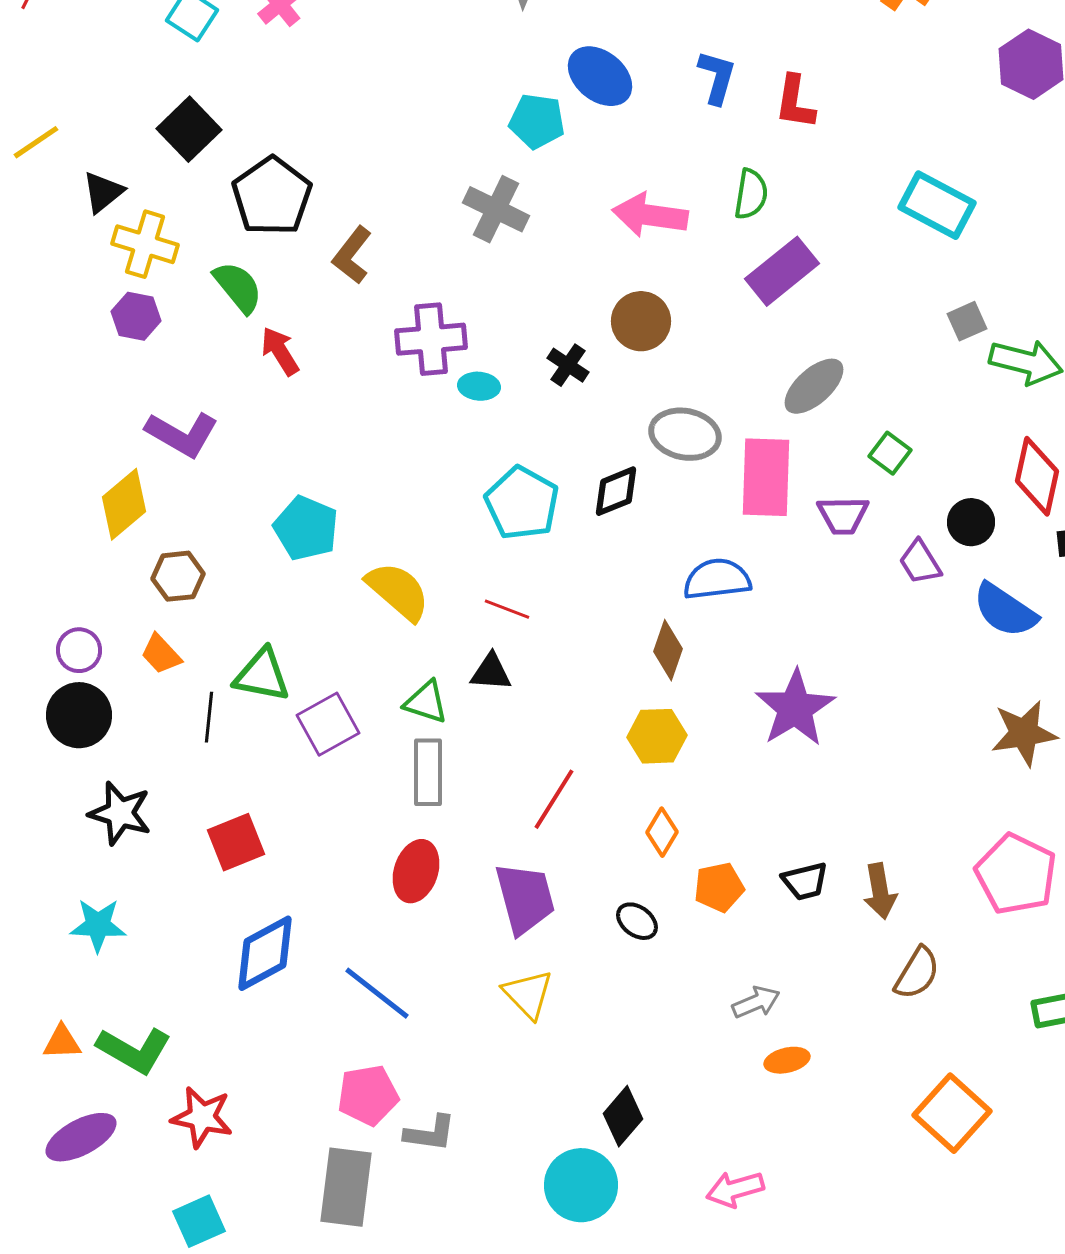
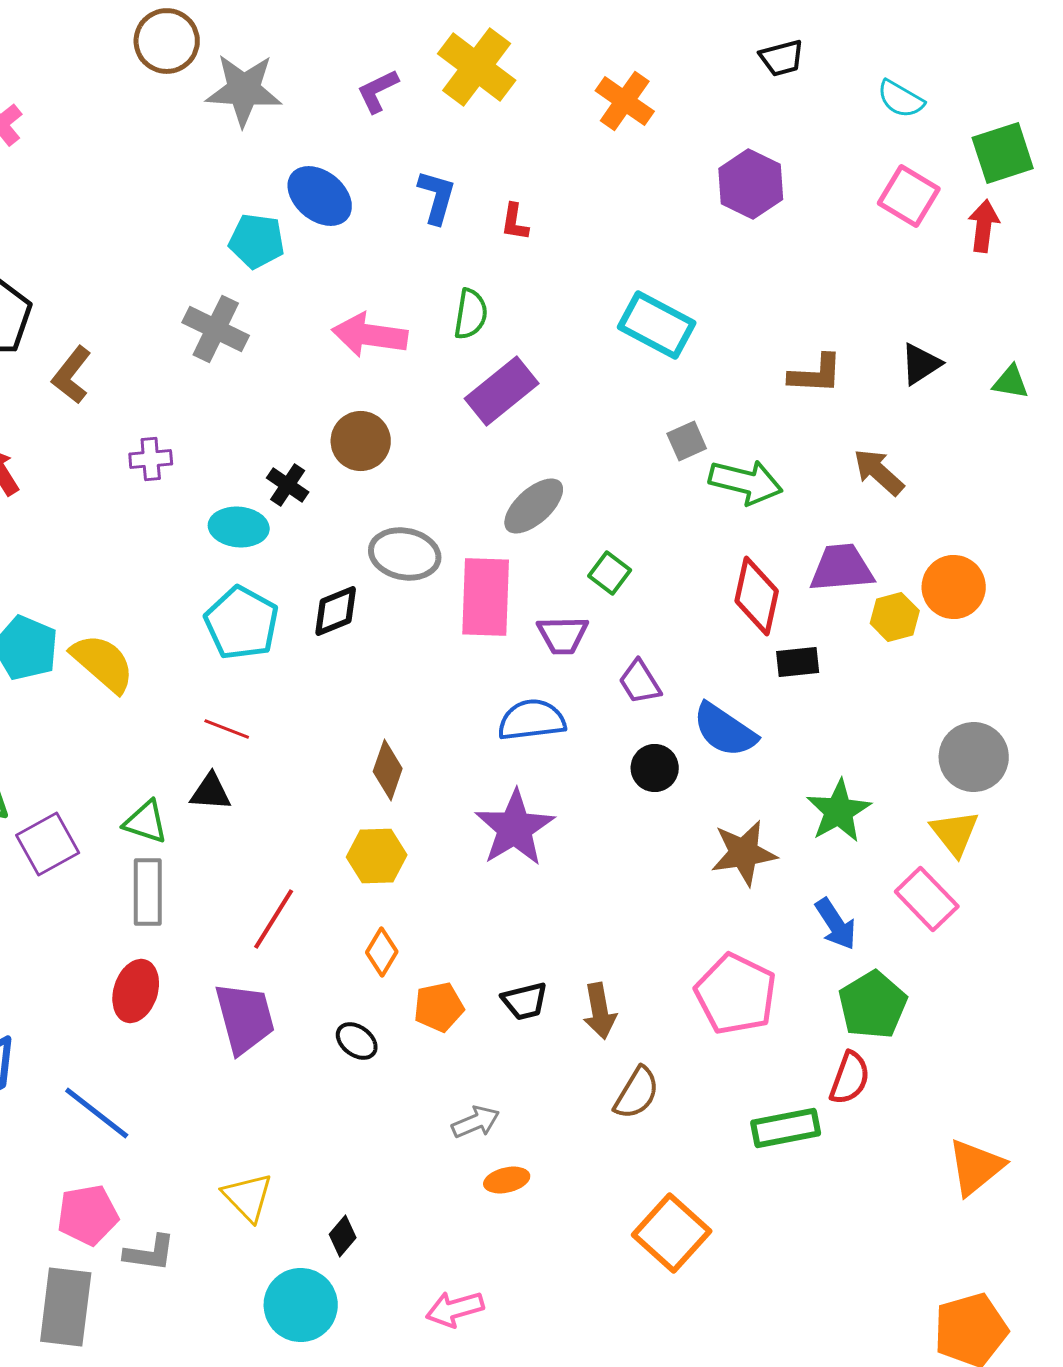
red L-shape: (795, 102) -> (515, 222), size x0.7
purple cross: (431, 339) -> (151, 459), size x0.6
cyan ellipse: (479, 386) -> (239, 527), moved, size x1.4
black circle: (971, 522) -> (655, 768), moved
blue semicircle: (717, 579) -> (532, 720), moved
yellow semicircle: (398, 591) -> (103, 663), moved
yellow triangle: (528, 994) -> (248, 1197), moved
black diamond: (623, 1116) -> (343, 1236), size x0.7

